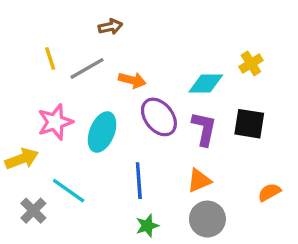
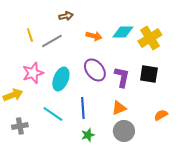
yellow cross: (251, 63) -> (150, 38), size x1.6
orange arrow: (132, 80) -> (94, 36), moved
cyan diamond: (206, 84) -> (123, 32), moved
cyan line: (69, 191) -> (53, 114), moved
gray cross: (33, 211) -> (20, 126), turned 35

